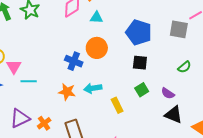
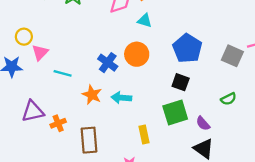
cyan line: (29, 81) -> (63, 73), moved
green square: (142, 90) -> (175, 113), size x1.6
yellow rectangle: (117, 105) -> (144, 134), moved

